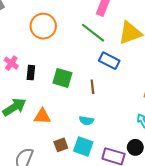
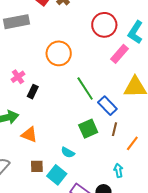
green line: (93, 33) -> (85, 88), moved
green square: (62, 78) -> (88, 129), moved, turned 30
brown line: (92, 87) -> (114, 129), moved

